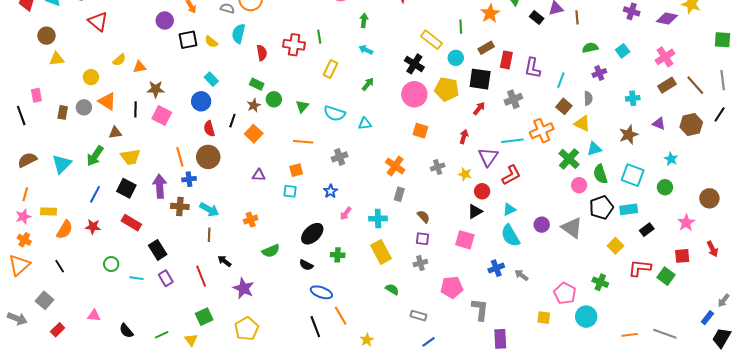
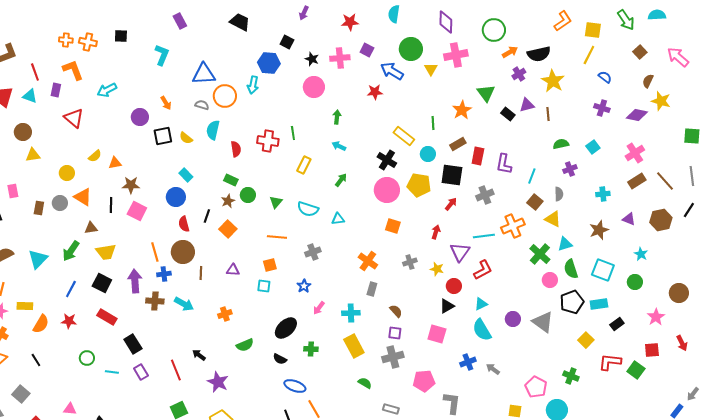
brown line: (209, 235) -> (201, 273), moved
gray cross: (420, 263) -> (393, 357), size x1.5

